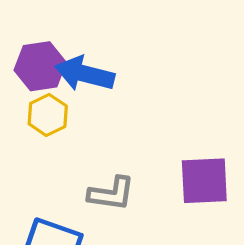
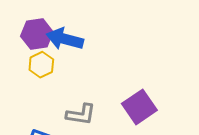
purple square: (204, 181) -> (139, 107), turned -32

